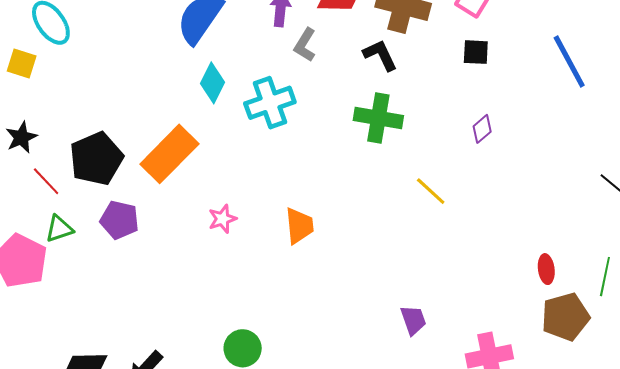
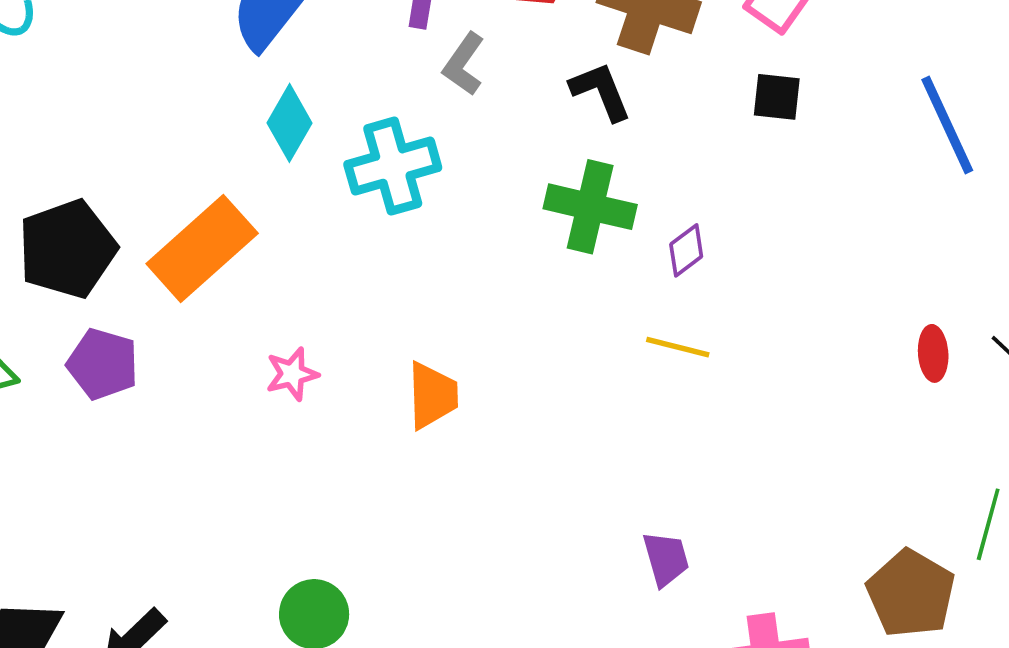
purple diamond: (482, 129) -> (686, 250), moved
yellow line: (431, 191) -> (678, 347), turned -32
red ellipse: (546, 269) -> (933, 353), moved
brown pentagon: (565, 317) -> (911, 594), turned -30
purple trapezoid: (413, 320) -> (666, 559), moved

